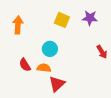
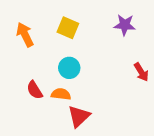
yellow square: (62, 20) -> (68, 28), moved
orange arrow: (18, 25) -> (25, 35), turned -30

